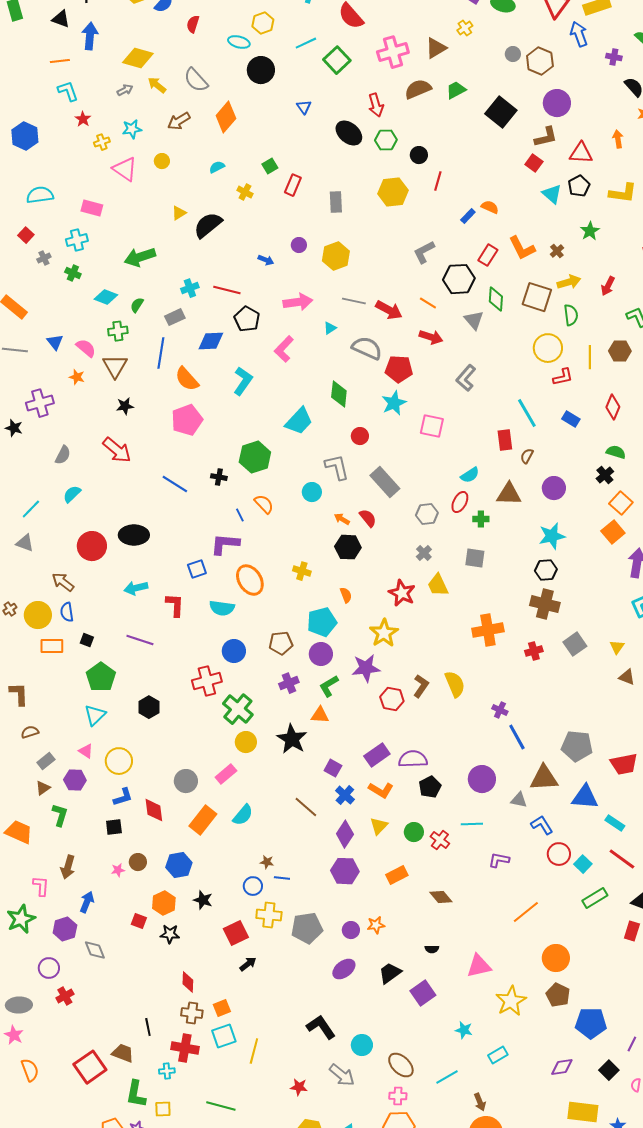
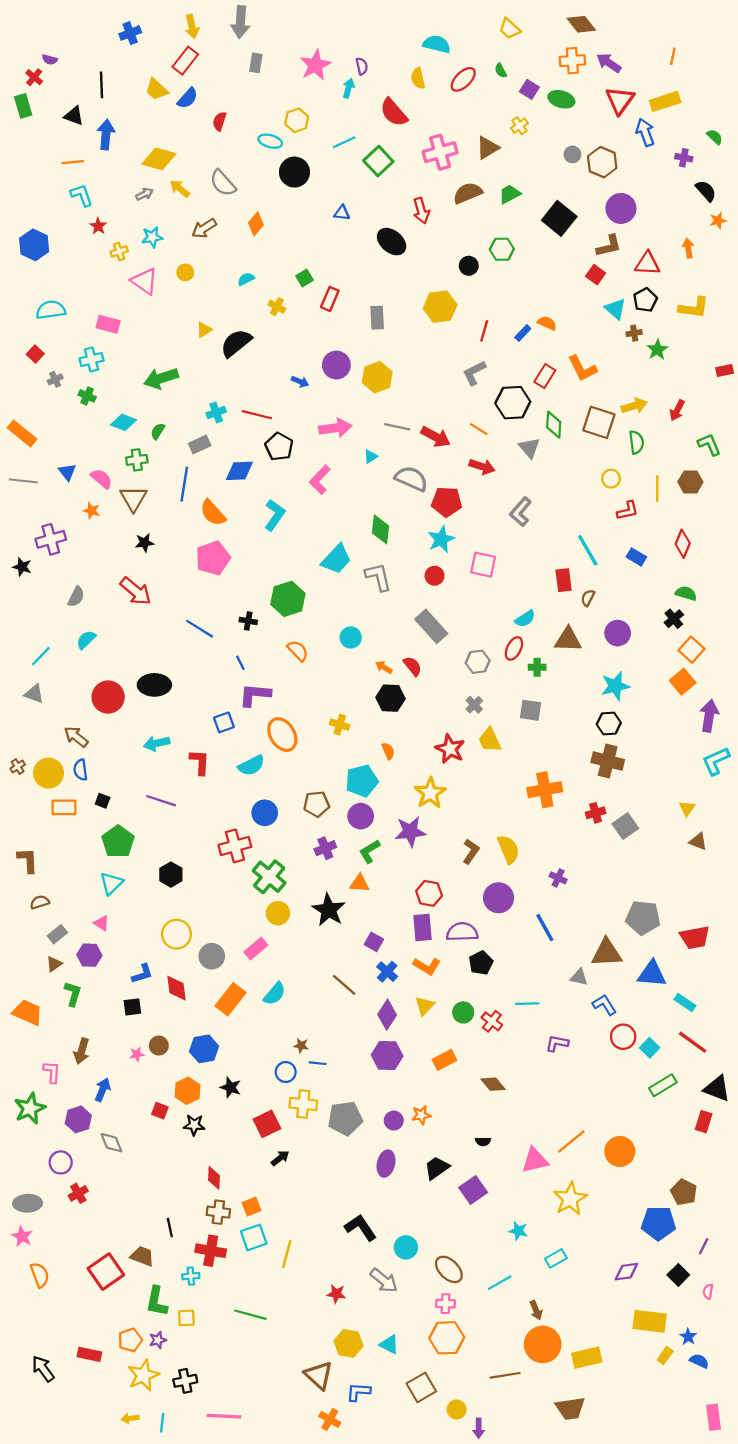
blue triangle: (304, 107) -> (342, 213), turned -49
orange diamond: (226, 117) -> (256, 224), size x0.7
green hexagon: (386, 140) -> (502, 249), moved
red line: (438, 181) -> (484, 331), moved
purple circle: (299, 245) -> (336, 365), size x1.6
brown cross: (557, 251) -> (634, 333), moved, turned 32
yellow circle: (548, 348) -> (611, 479), size x0.6
red circle: (360, 436) -> (435, 576), moved
gray L-shape: (337, 467) -> (378, 577), moved
blue line: (240, 515) -> (240, 663), moved
cyan semicircle: (222, 608) -> (251, 765), turned -35
gray square: (575, 644) -> (625, 826), moved
red hexagon: (392, 699) -> (429, 893), moved
blue line: (517, 737) -> (545, 928), moved
purple rectangle: (377, 755) -> (422, 928), turned -60
yellow circle: (119, 761) -> (176, 934), moved
purple circle: (482, 779) -> (499, 898), moved
orange line: (526, 912) -> (571, 1141), moved
purple ellipse: (344, 969) -> (386, 1164), turned -40
brown pentagon: (558, 995) -> (684, 1192), moved

